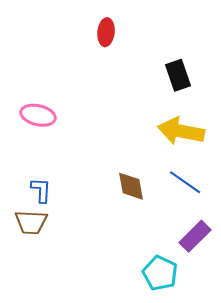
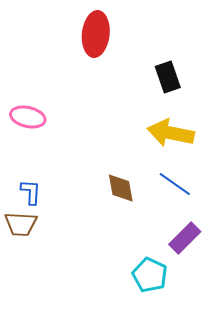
red ellipse: (106, 32) -> (96, 34), size x1.6

